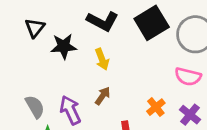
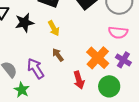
brown arrow: (103, 96) -> (58, 55), turned -64
orange cross: (156, 107) -> (98, 58), size x1.6

